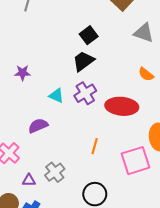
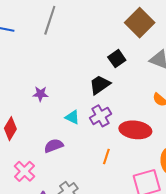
black square: (89, 35) -> (117, 59), moved
orange line: (95, 146) -> (106, 157), moved

